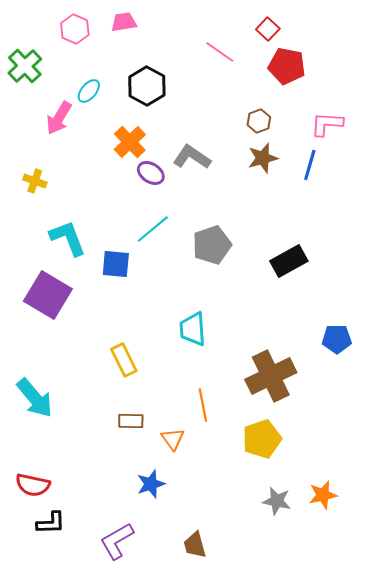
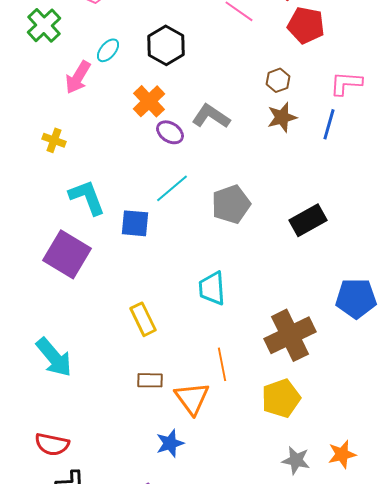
blue pentagon: (337, 339) -> (356, 298), size x1.4
orange triangle: (173, 439) -> (192, 398), size x1.5

